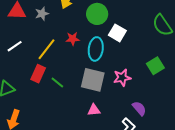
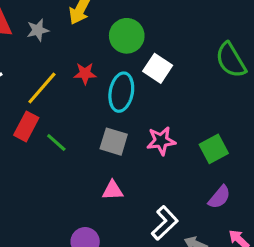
green square: (155, 66) -> (214, 149), moved
gray square: (93, 80) -> (114, 142), size x0.7
purple semicircle: (139, 108) -> (219, 197), moved, turned 77

